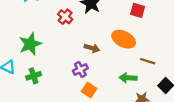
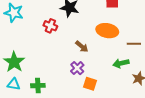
green star: (30, 44) -> (14, 62), moved
brown arrow: (92, 48) -> (82, 46), turned 40
green cross: (34, 76) -> (38, 86), turned 32

